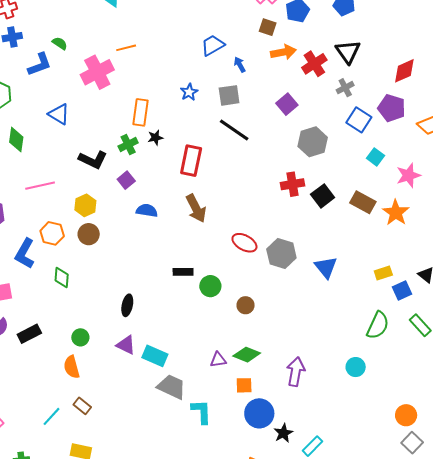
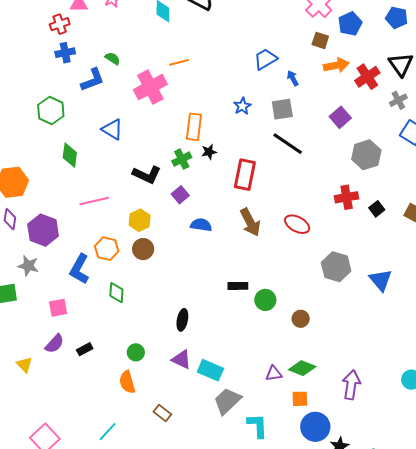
black square: (323, 196) -> (377, 209), size x0.7
red ellipse: (244, 243) -> (297, 224), moved
black rectangle: (29, 334) -> (85, 349), size x0.7
gray trapezoid: (172, 387) -> (227, 401), turned -68
brown rectangle: (82, 406) -> (162, 413), moved

